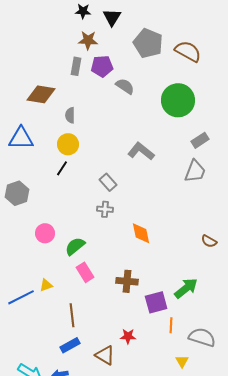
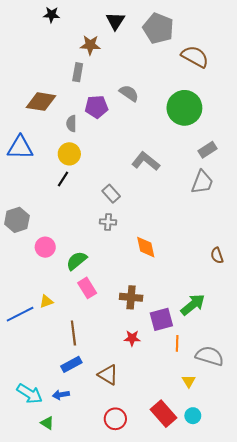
black star: (83, 11) -> (51, 15), moved
gray pentagon: (148, 43) -> (158, 28), moved
purple pentagon: (102, 66) -> (97, 107), moved
gray hexagon: (17, 193) -> (17, 220), moved
brown semicircle: (209, 241) -> (217, 255), turned 42
red star: (128, 336) -> (132, 338), moved

